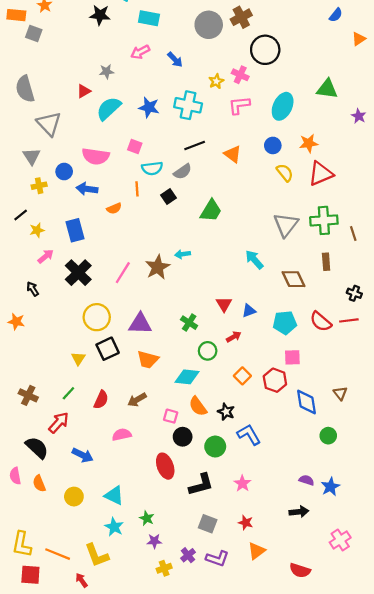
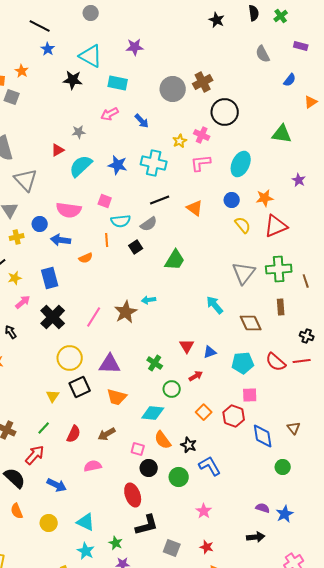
green triangle: (327, 89) -> (282, 134), moved
purple star: (359, 116) -> (299, 180), moved
black L-shape: (201, 485) -> (147, 525), moved

